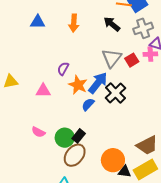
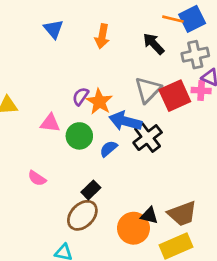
blue triangle: (38, 22) -> (53, 29), turned 42
red square: (132, 60) -> (175, 96), size x1.6
blue arrow: (98, 83) -> (125, 121), turned -120
orange star: (78, 85) -> (99, 102), moved
green circle: (65, 138) -> (79, 136), moved
black triangle: (125, 172) -> (149, 216), moved

